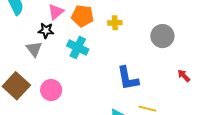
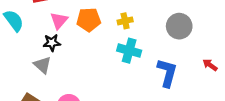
cyan cross: (78, 48) -> (129, 51), moved
blue L-shape: (128, 78) -> (167, 73), moved, turned -144

